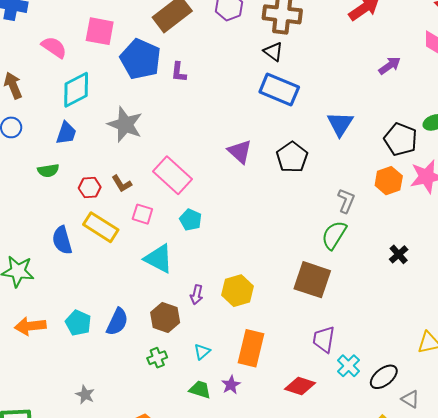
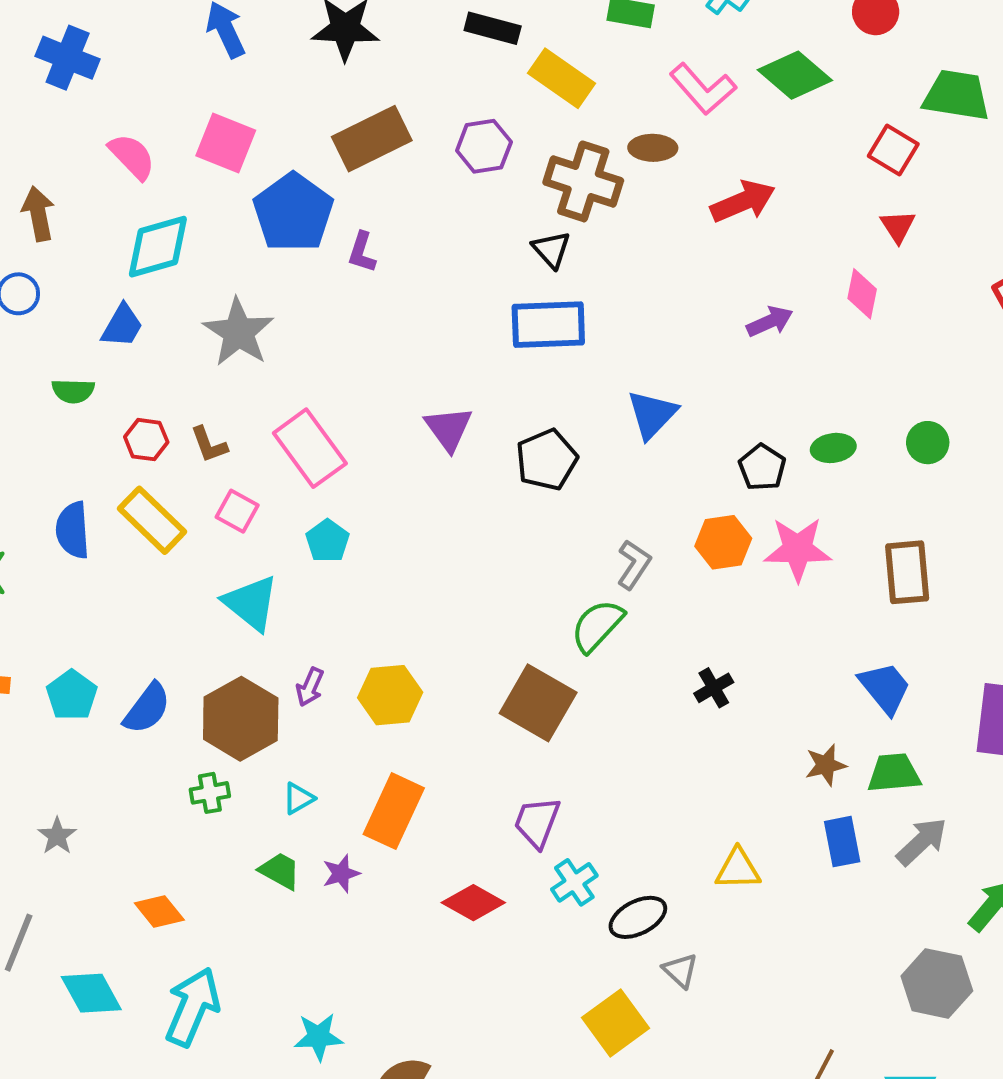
blue rectangle: (279, 89) -> (548, 325), turned -36
black pentagon: (401, 139) -> (762, 467), size x0.7
brown hexagon: (165, 318) -> (241, 719), size x1.4

